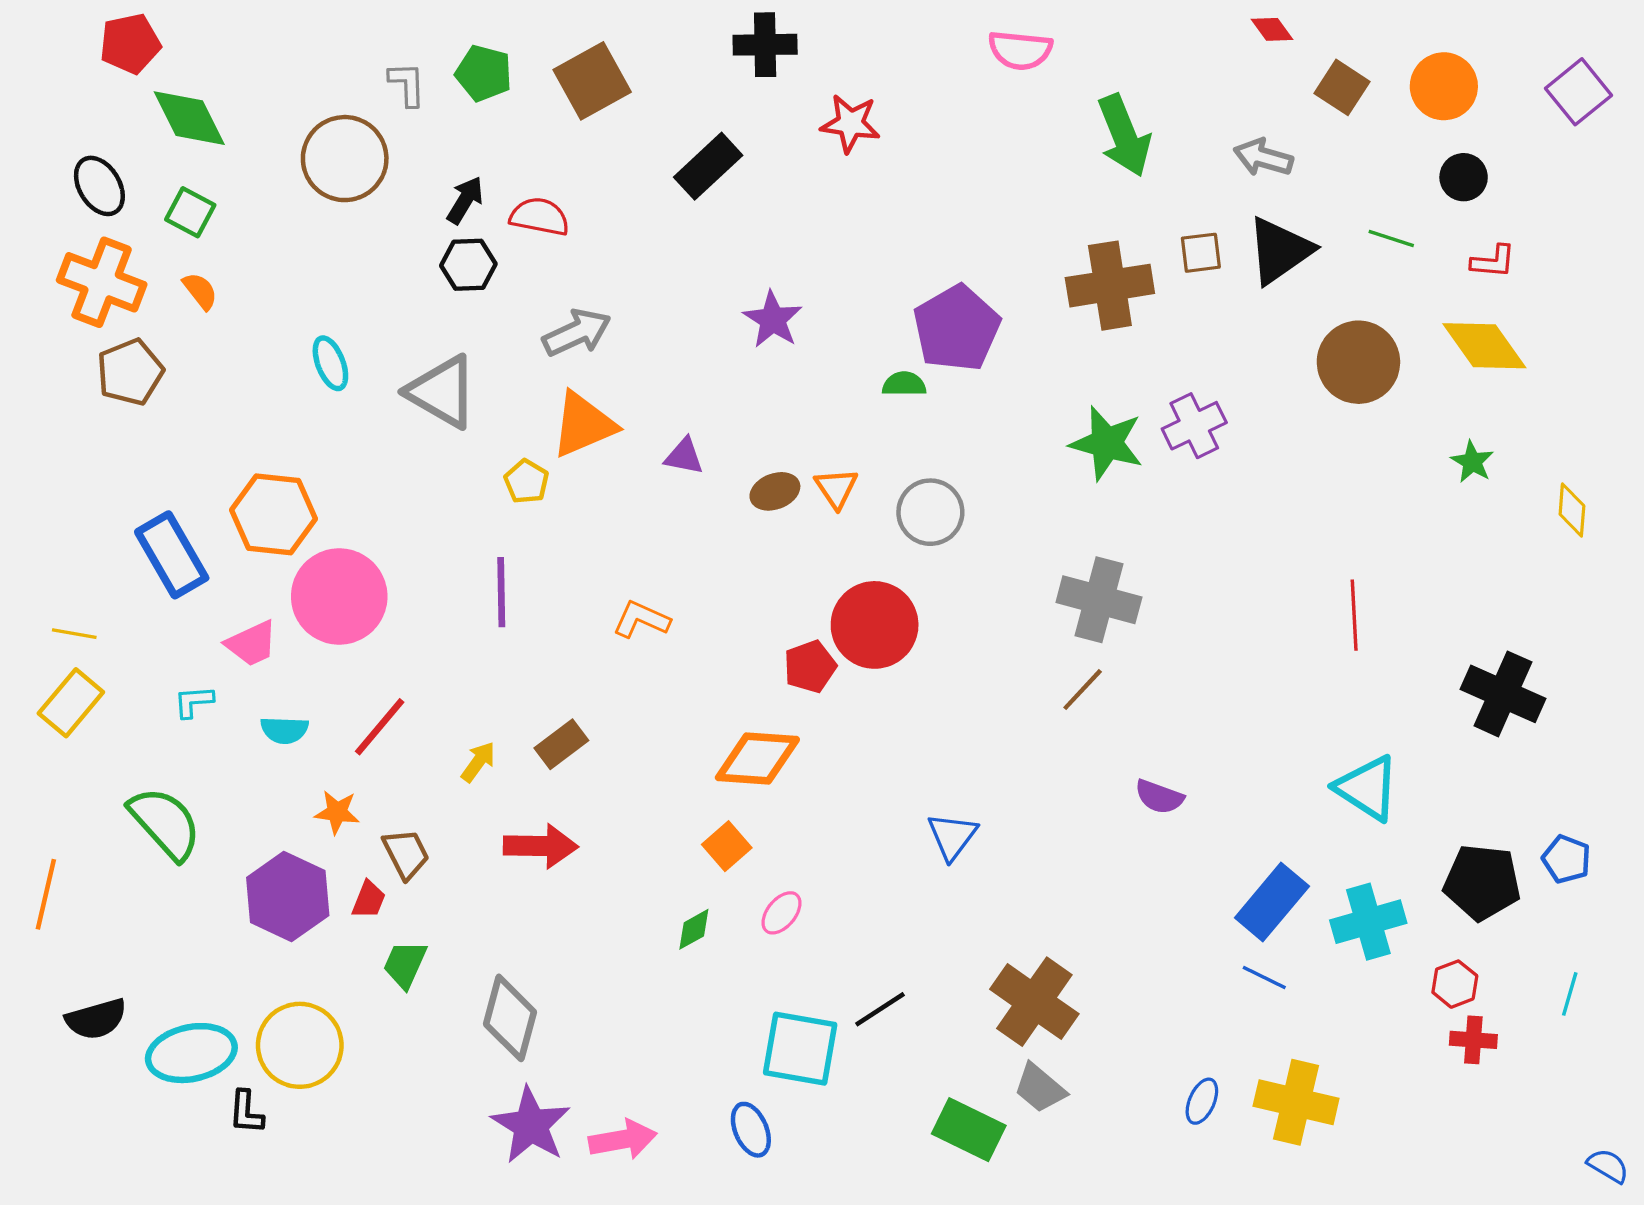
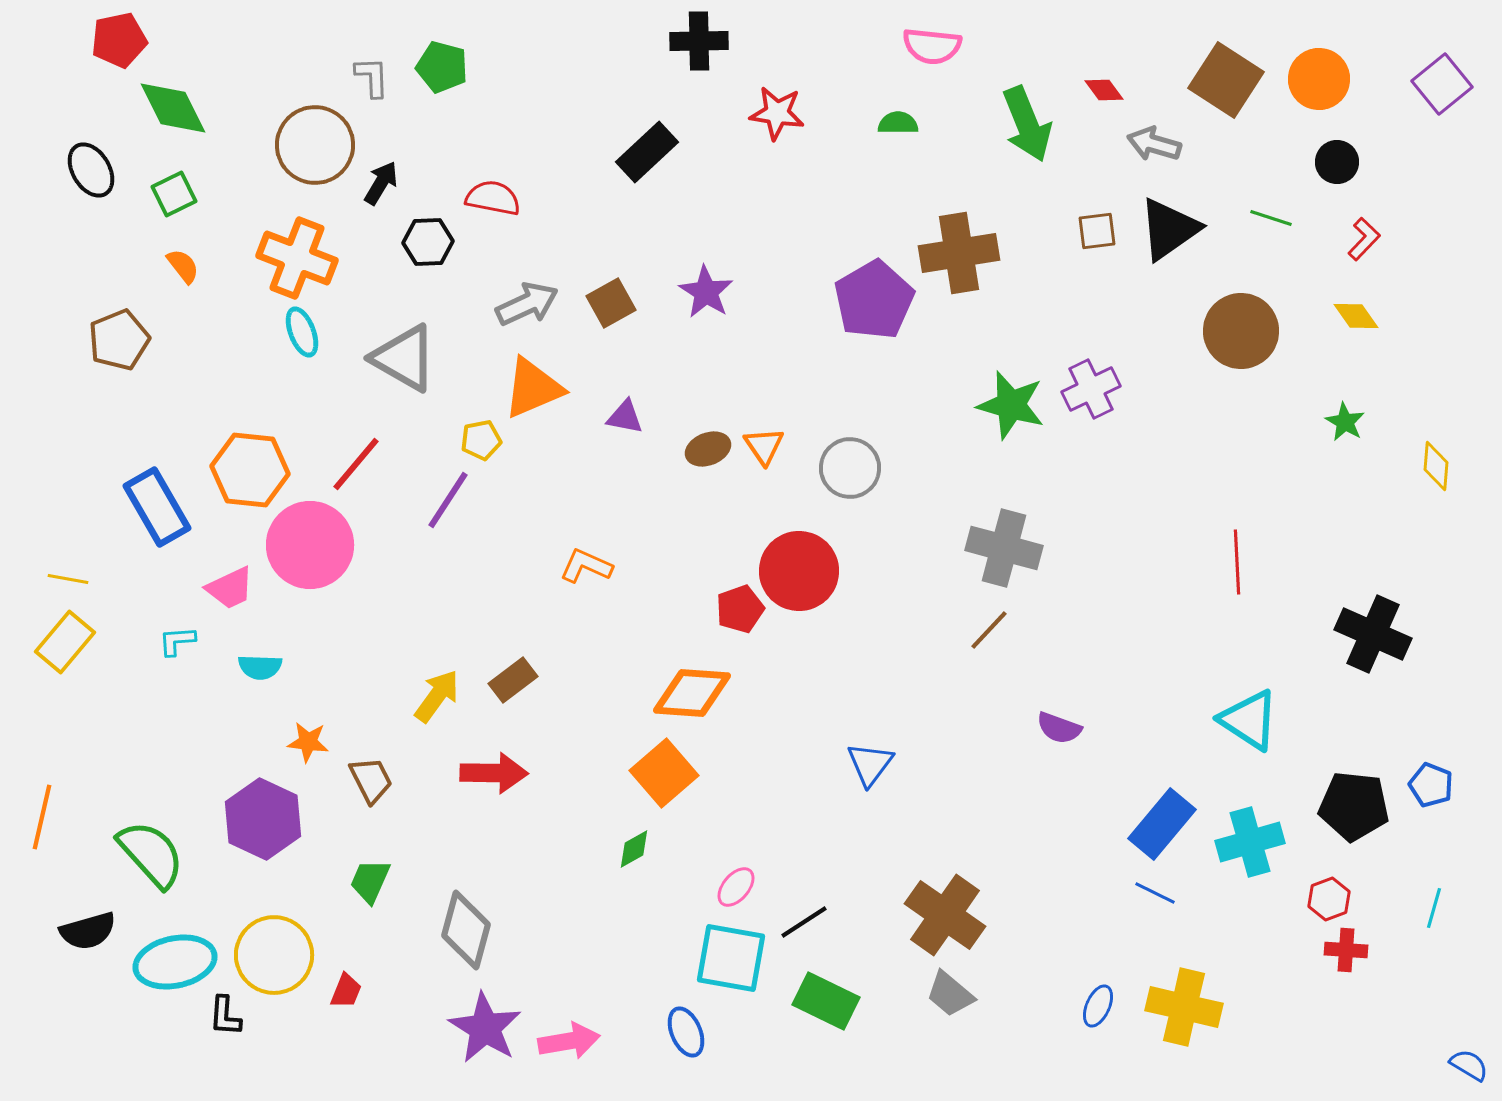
red diamond: (1272, 29) -> (1104, 90), moved
brown square: (592, 81) -> (611, 303), moved, size x0.7
brown square: (1342, 87) -> (1226, 80), size x1.5
black arrow: (465, 200) -> (381, 183), moved
green square: (190, 212) -> (174, 194), turned 36
red L-shape: (1493, 261) -> (1364, 239), turned -51
orange cross: (102, 282) -> (297, 258), moved
brown cross: (1110, 286) -> (959, 253), moved
yellow diamond: (1484, 346) -> (1356, 316), size x0.6
green semicircle: (904, 384) -> (898, 123), moved
yellow pentagon: (526, 482) -> (481, 440), turned 30
purple line: (501, 592) -> (448, 500), moved, turned 34
red line: (380, 727) -> (356, 464), moved
yellow arrow: (478, 762) -> (437, 696), size x1.4
green semicircle: (165, 823) -> (151, 854), moved
orange square: (727, 846) -> (664, 773), size x1.5
red trapezoid: (369, 900) -> (346, 991), moved
pink ellipse: (781, 913) -> (736, 887), moved
green rectangle: (969, 1130) -> (826, 1001), moved

